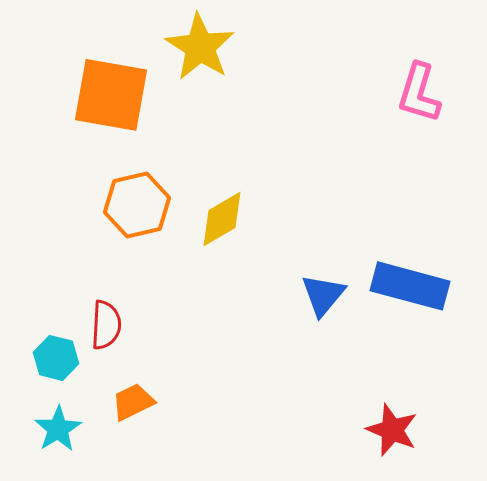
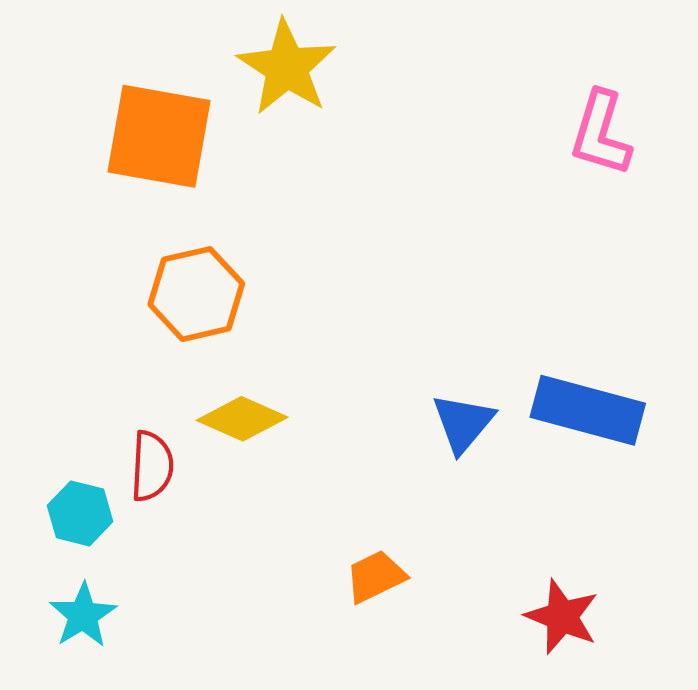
yellow diamond: (222, 219) -> (242, 419), moved, turned 54
orange trapezoid: (133, 402) -> (376, 577), moved

